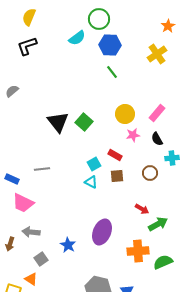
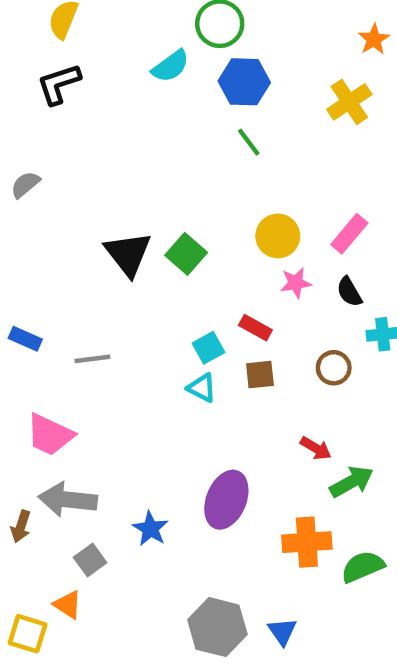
blue rectangle: (12, 179) -> (25, 339), moved
gray arrow: (31, 232) -> (68, 500), size x1.4

